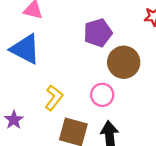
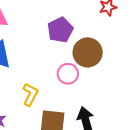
pink circle: (102, 95) -> (68, 74), moved

